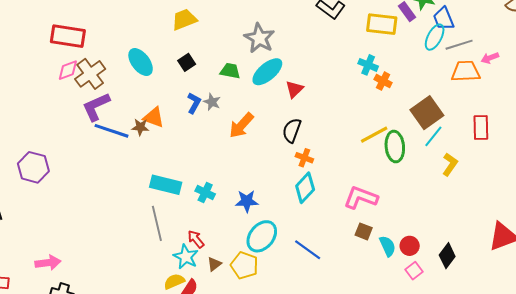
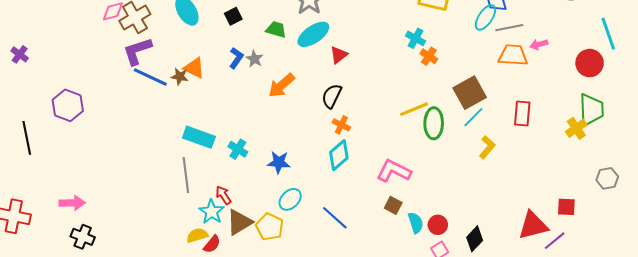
cyan ellipse: (262, 236) -> (290, 199), size x0.7
brown triangle: (214, 264) -> (239, 222), size x1.8

